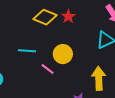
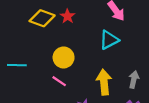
cyan line: (27, 51) -> (17, 65), moved
pink line: (48, 69) -> (59, 81), moved

